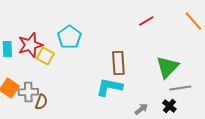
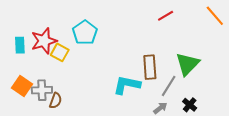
brown rectangle: (118, 63) -> (150, 67), moved
gray line: (180, 88) -> (169, 86), moved, turned -50

